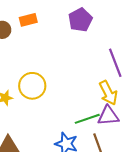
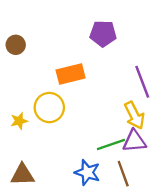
orange rectangle: (28, 20) -> (71, 74), moved, size x1.4
purple pentagon: (80, 20) -> (103, 34), turned 30

